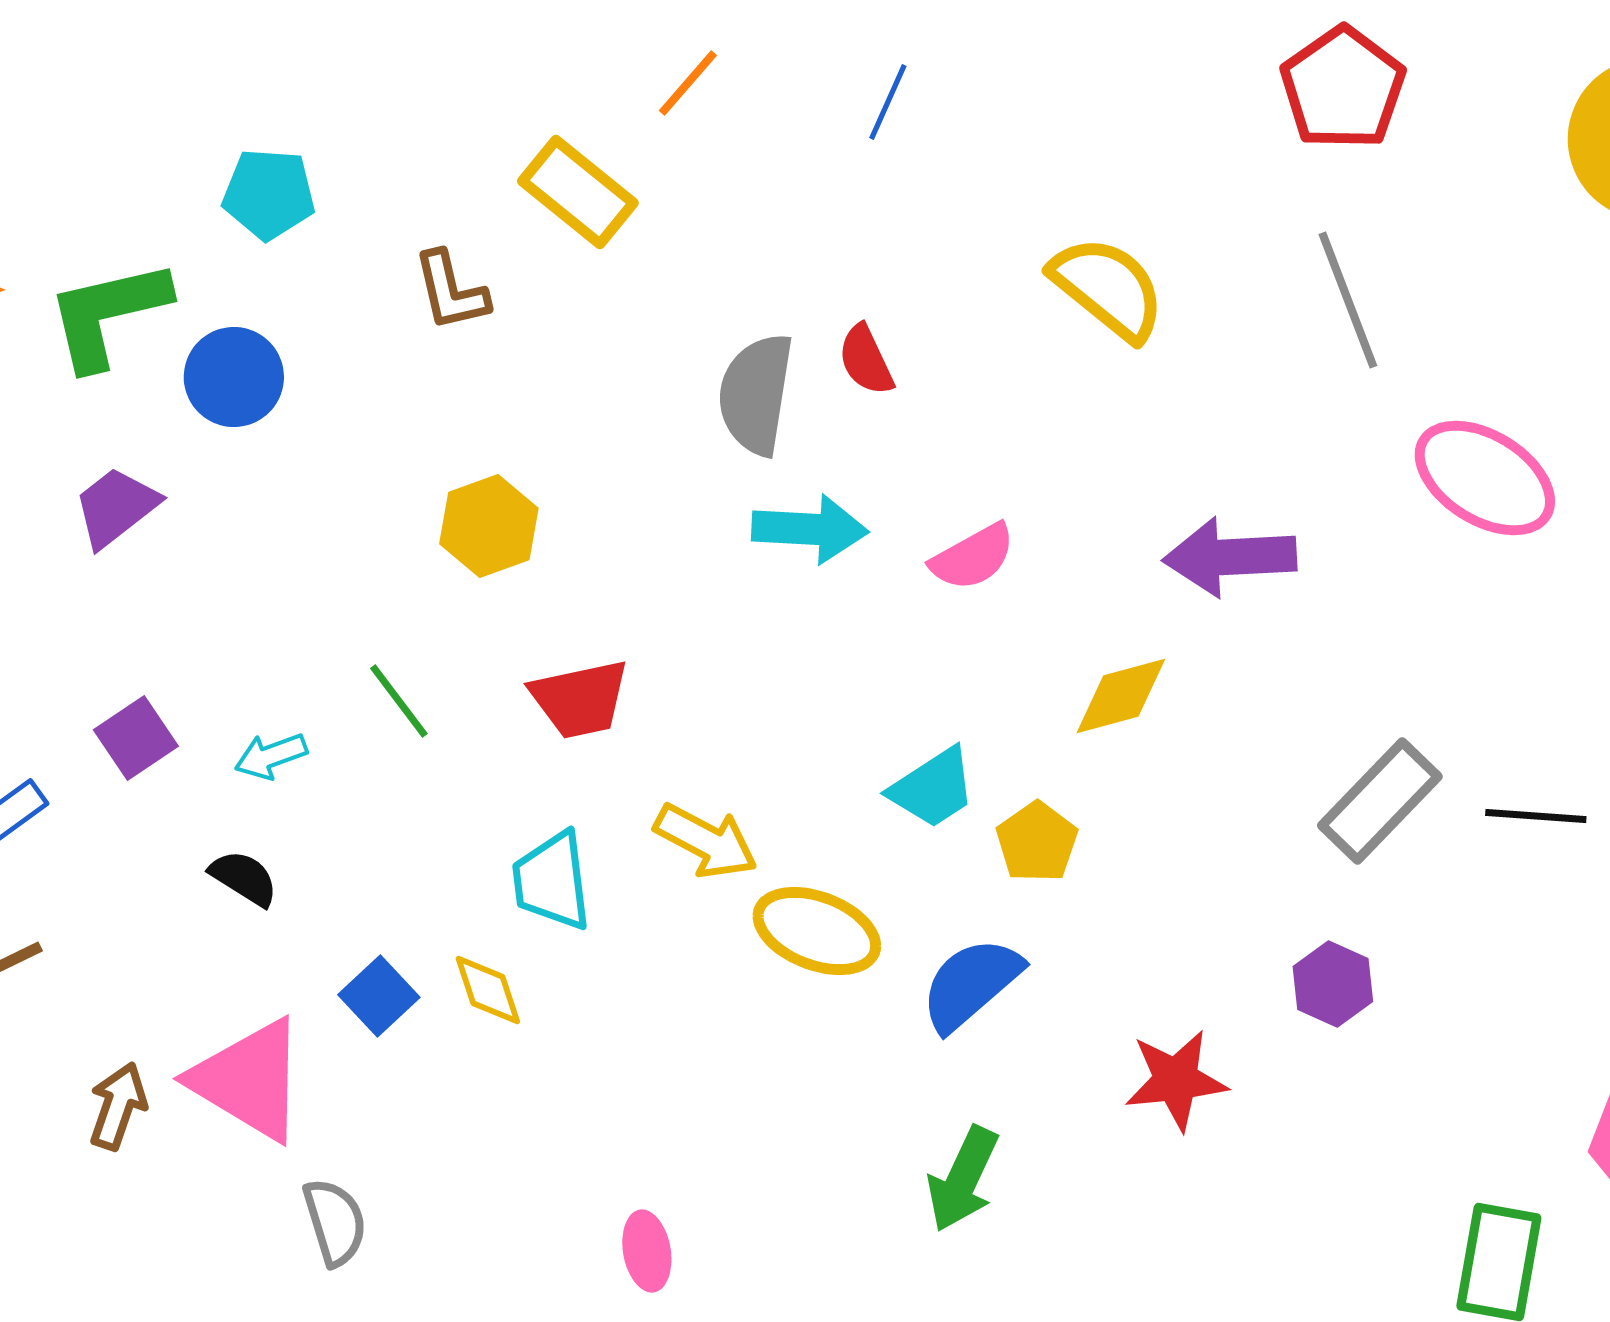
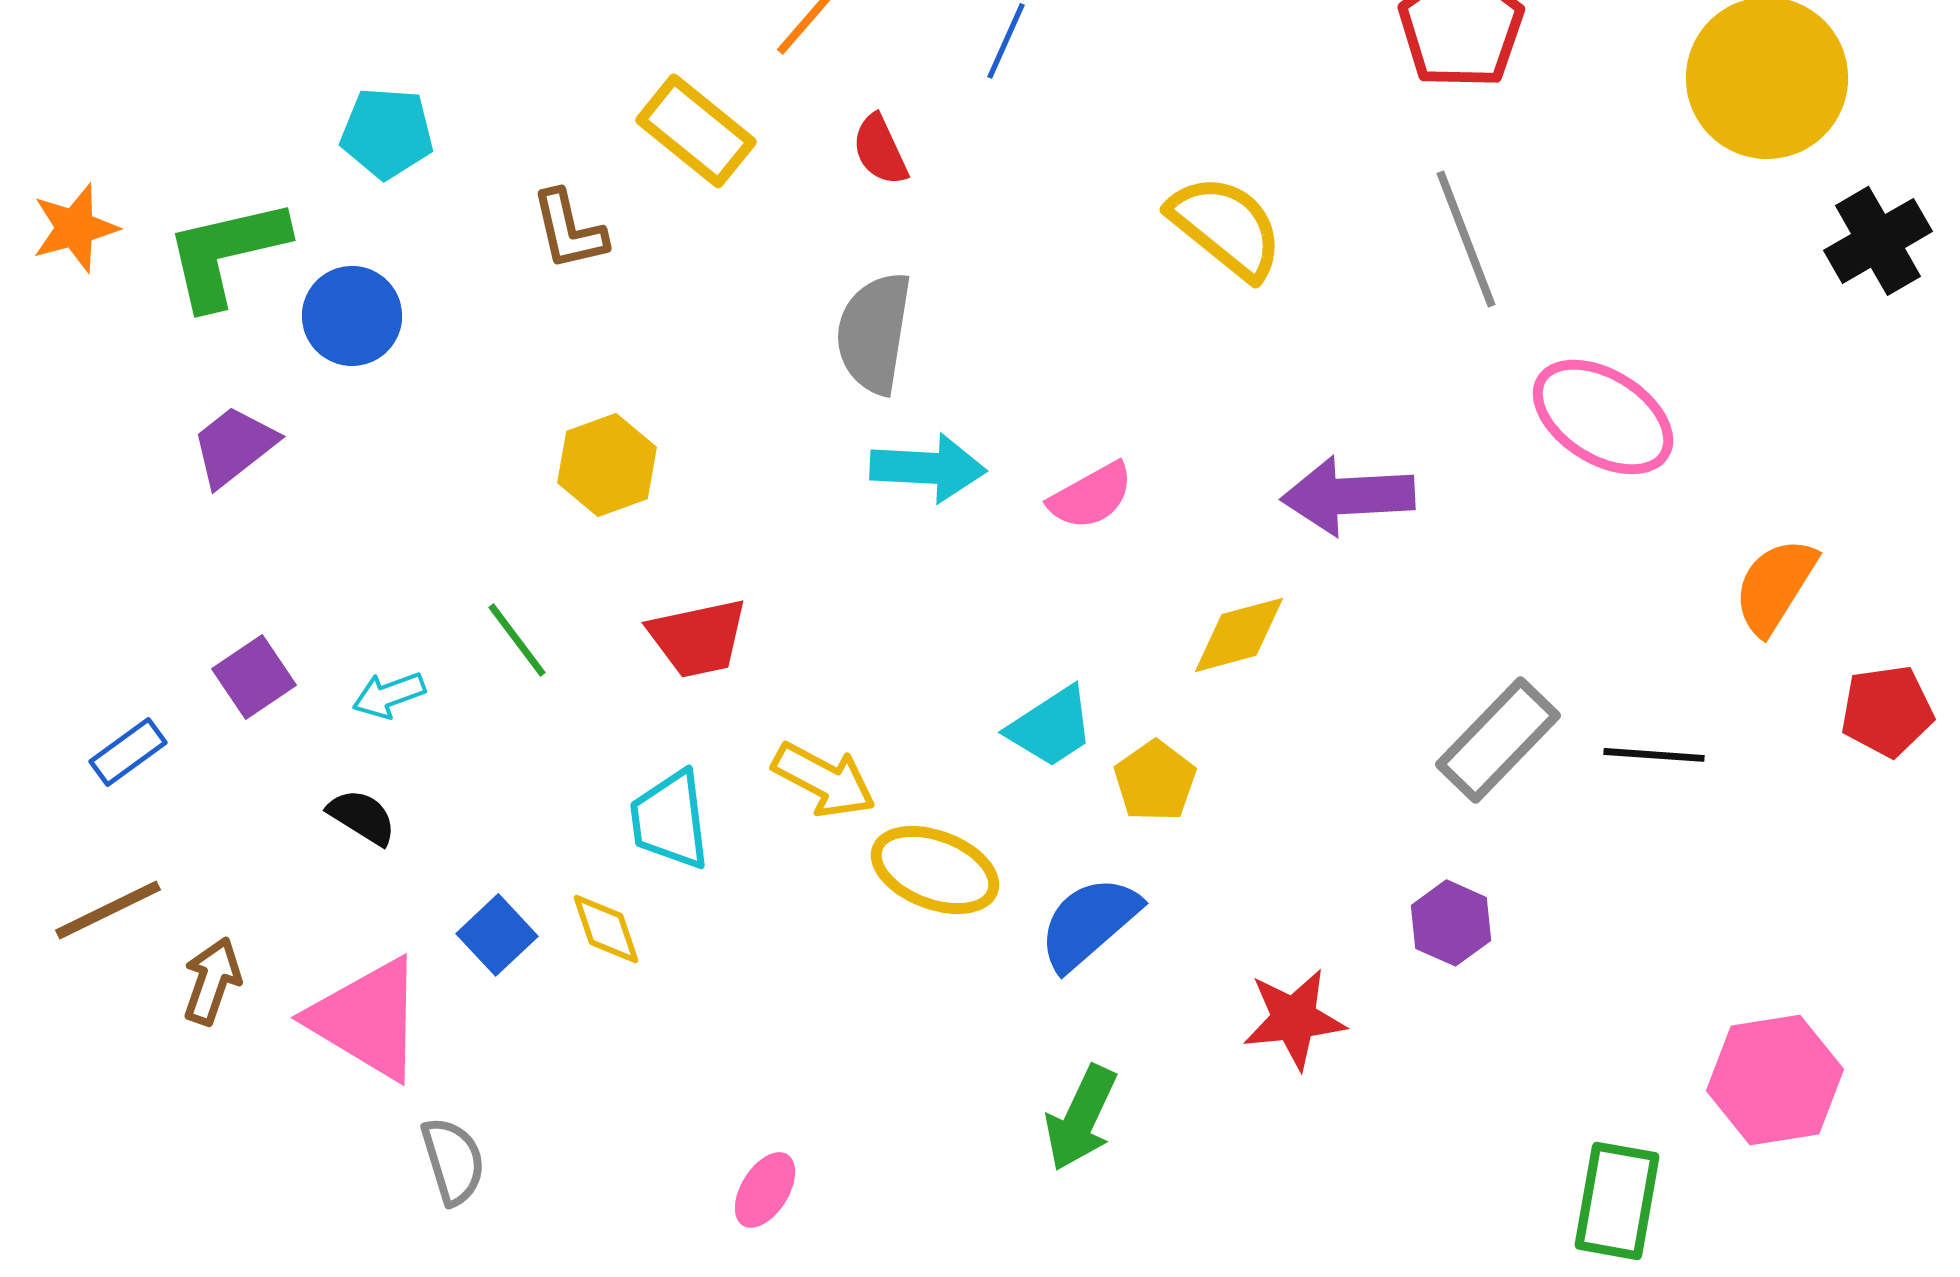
red semicircle: (866, 360) -> (880, 150), moved
brown arrow: (118, 1106) -> (212, 981), moved
pink ellipse: (647, 1251) -> (765, 1190), turned 42

